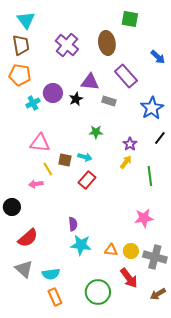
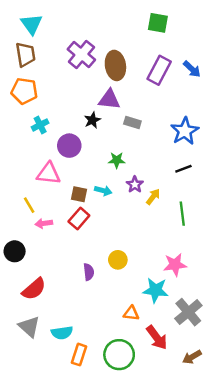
brown ellipse: (107, 43) -> (115, 65), moved
purple rectangle: (126, 76) -> (159, 70), moved, turned 70
purple circle: (53, 93) -> (69, 146), moved
black line: (160, 138) -> (183, 169), moved, turned 32
purple star: (130, 144) -> (135, 184), moved
yellow line: (48, 169) -> (29, 205), moved
red rectangle: (87, 180) -> (79, 219), moved
cyan star: (81, 245) -> (156, 290), moved
orange triangle: (111, 250) -> (131, 313), moved
yellow circle: (131, 251) -> (118, 260), moved
gray cross: (155, 257) -> (188, 312), turned 35
orange rectangle: (55, 297) -> (79, 355), moved, turned 42

